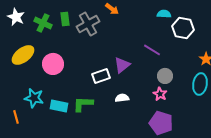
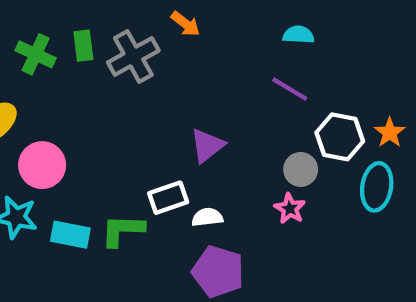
white hexagon: (183, 28) -> (340, 137), moved
purple line: (152, 50) -> (290, 89), moved
pink circle: (53, 64) -> (42, 165), moved
white rectangle: (101, 76) -> (168, 198), moved
purple pentagon: (161, 123) -> (218, 272), moved

